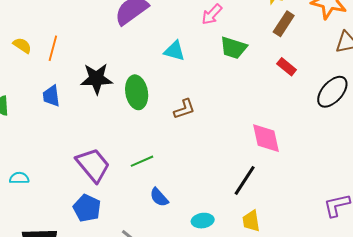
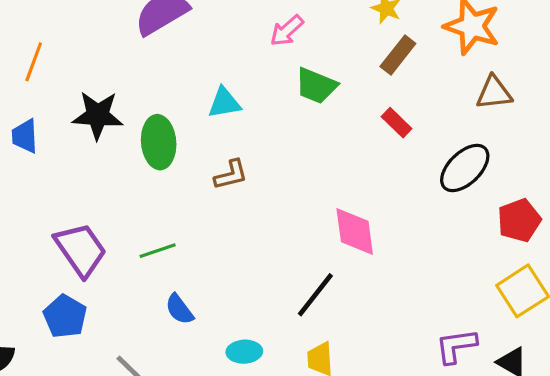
cyan triangle: (174, 51) -> (224, 103), moved, turned -30

